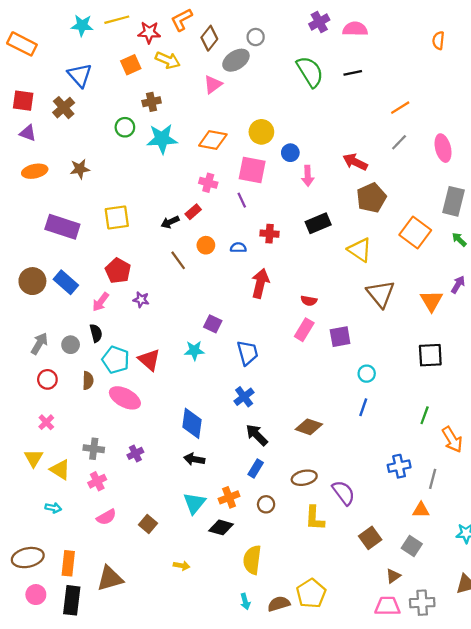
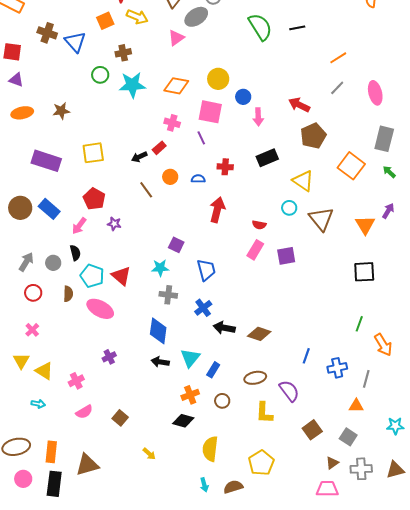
blue triangle: (80, 75) -> (75, 42), moved
brown cross: (64, 108) -> (47, 33), moved, turned -30
cyan circle: (367, 374) -> (289, 208), moved
blue line: (363, 407) -> (306, 356), moved
black arrow: (257, 435) -> (224, 328), moved, turned -35
gray cross: (94, 449) -> (168, 295), moved
cyan triangle: (194, 503) -> (190, 358), moved
yellow arrow: (182, 566) -> (149, 454), turned 32
yellow pentagon: (311, 593) -> (261, 463), moved
gray cross: (422, 603) -> (361, 469), moved

